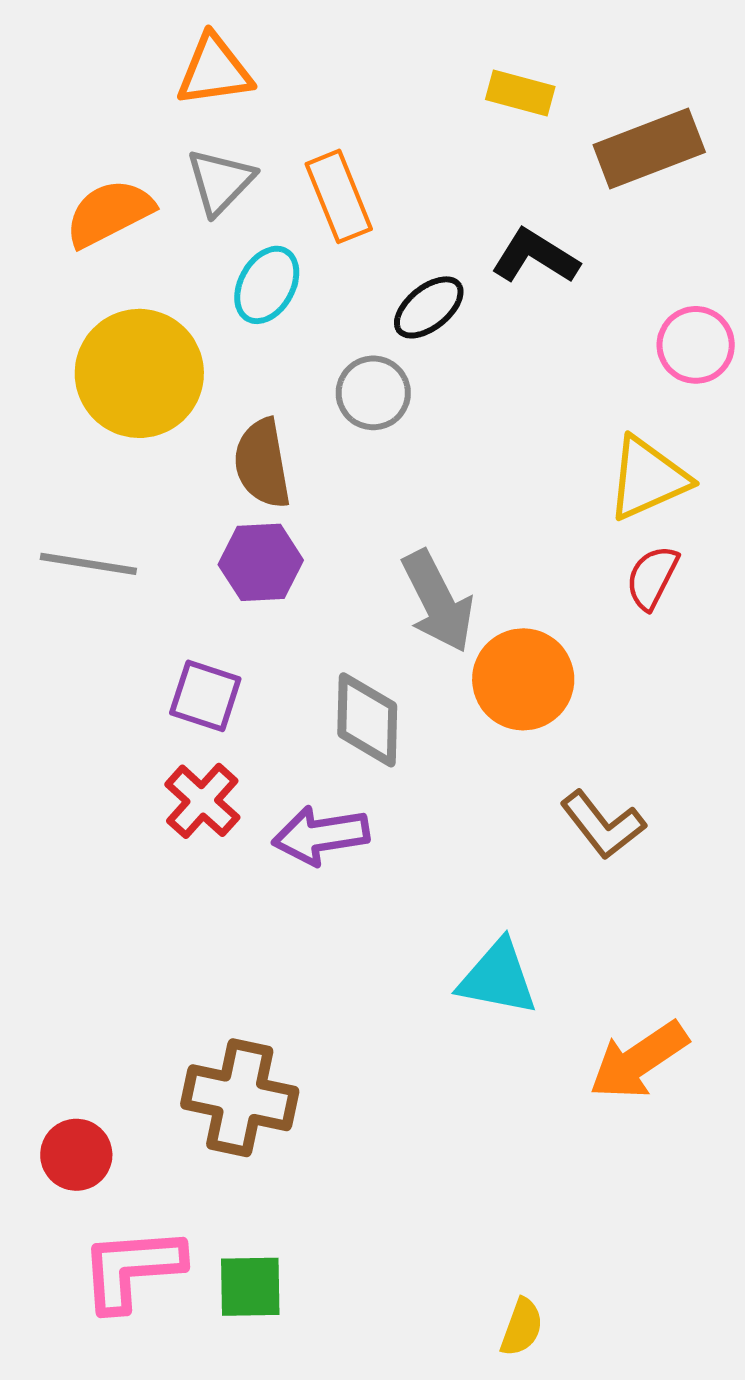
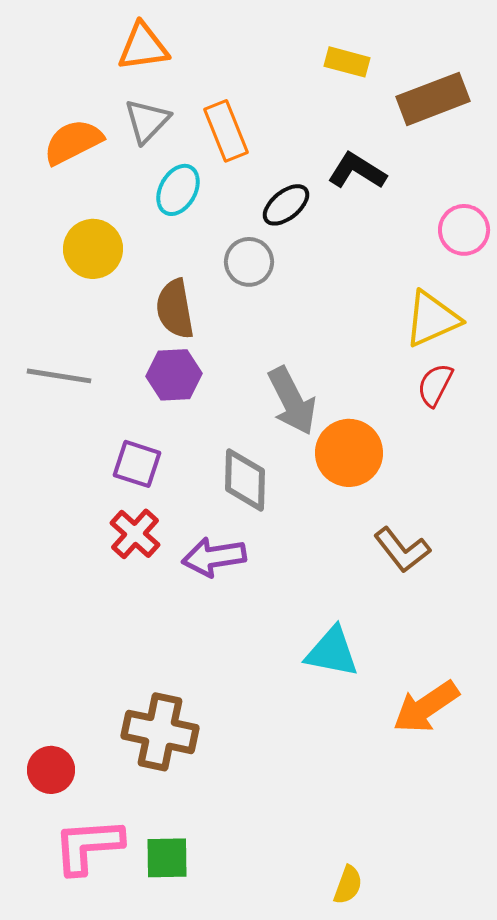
yellow circle: (139, 373) -> (93, 249), size x0.7

